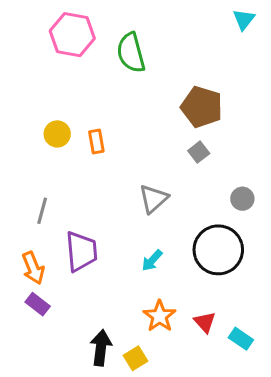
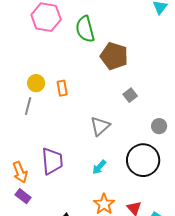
brown pentagon: (202, 107) -> (114, 56), moved
gray line: (42, 211) -> (28, 106), moved

